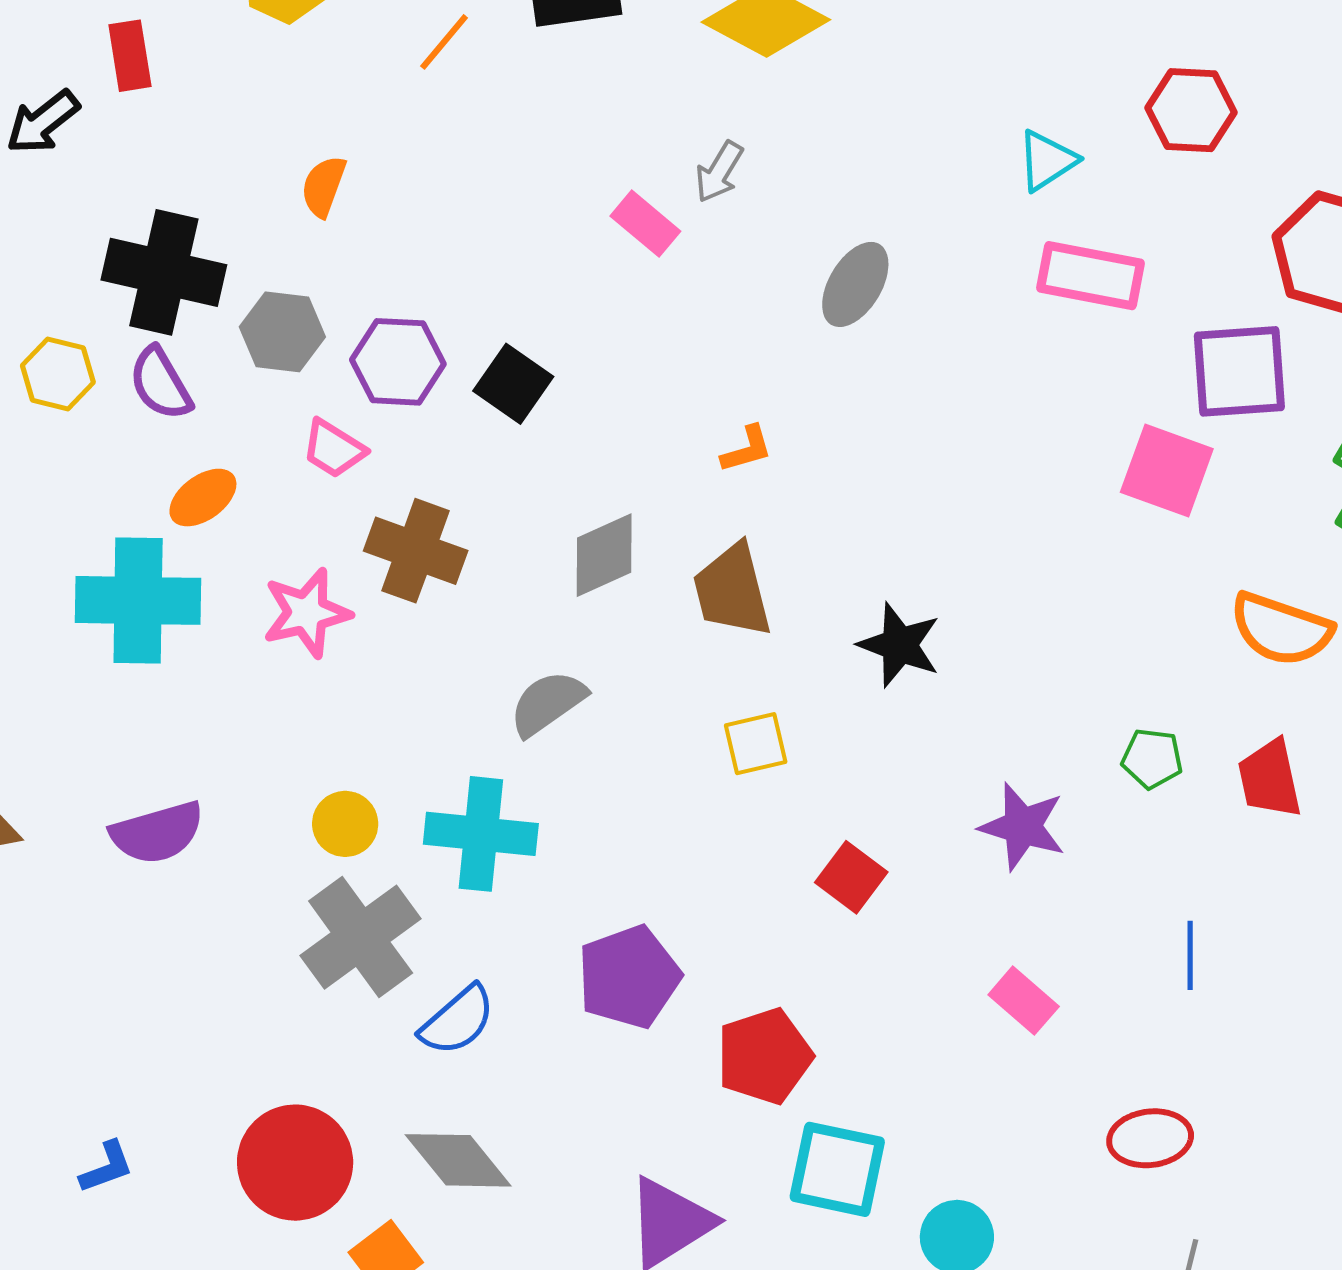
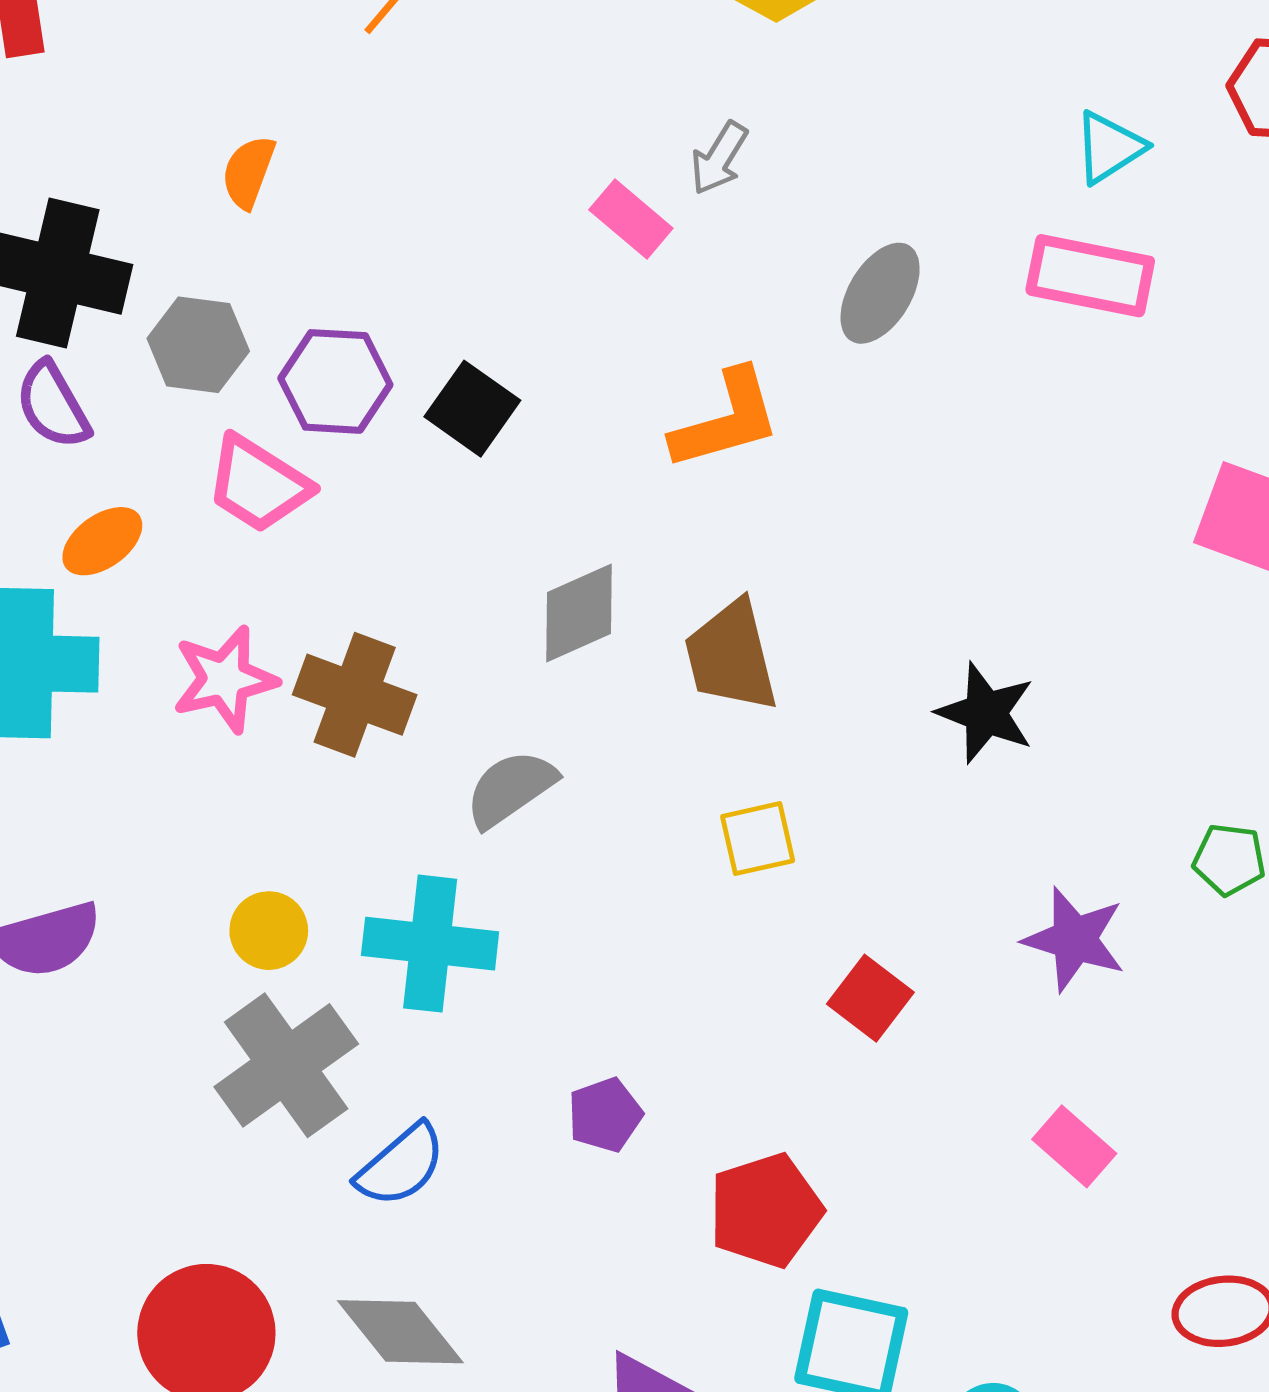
pink rectangle: (1090, 276) -> (1090, 276), moved
pink trapezoid: (334, 449) -> (258, 484), size x1.4
orange L-shape: (747, 449) -> (726, 420), moved, size x1.8
brown cross: (416, 551) -> (355, 695), moved
black star: (899, 645) -> (986, 713), moved
purple pentagon: (629, 977) -> (605, 1115), size x0.6

